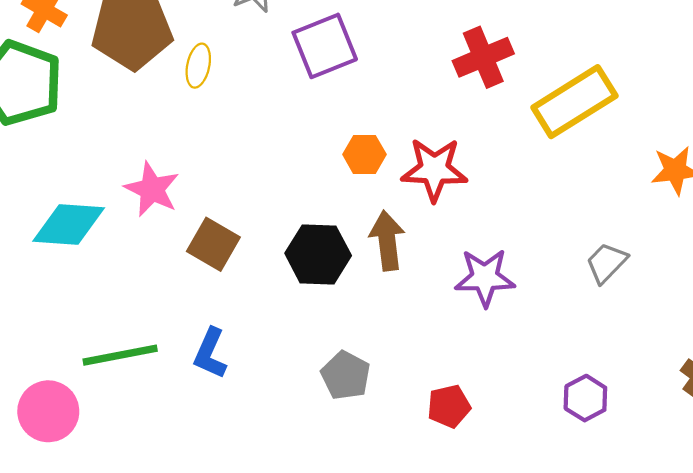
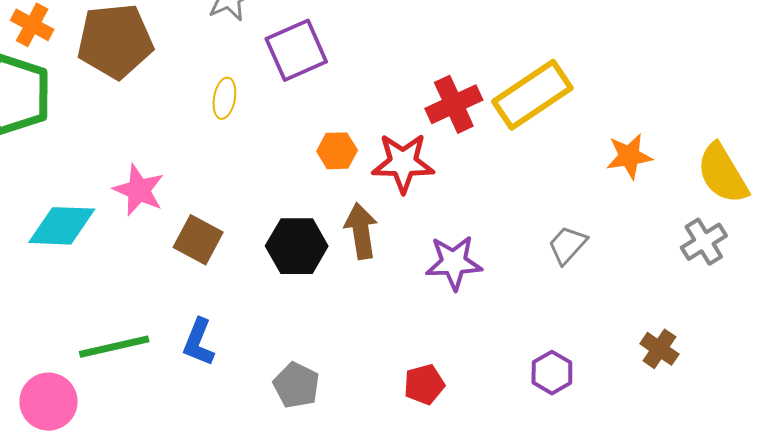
red cross: (483, 57) -> (454, 104), moved
yellow ellipse: (198, 66) -> (224, 98), moved
gray pentagon: (346, 375) -> (296, 385), moved

